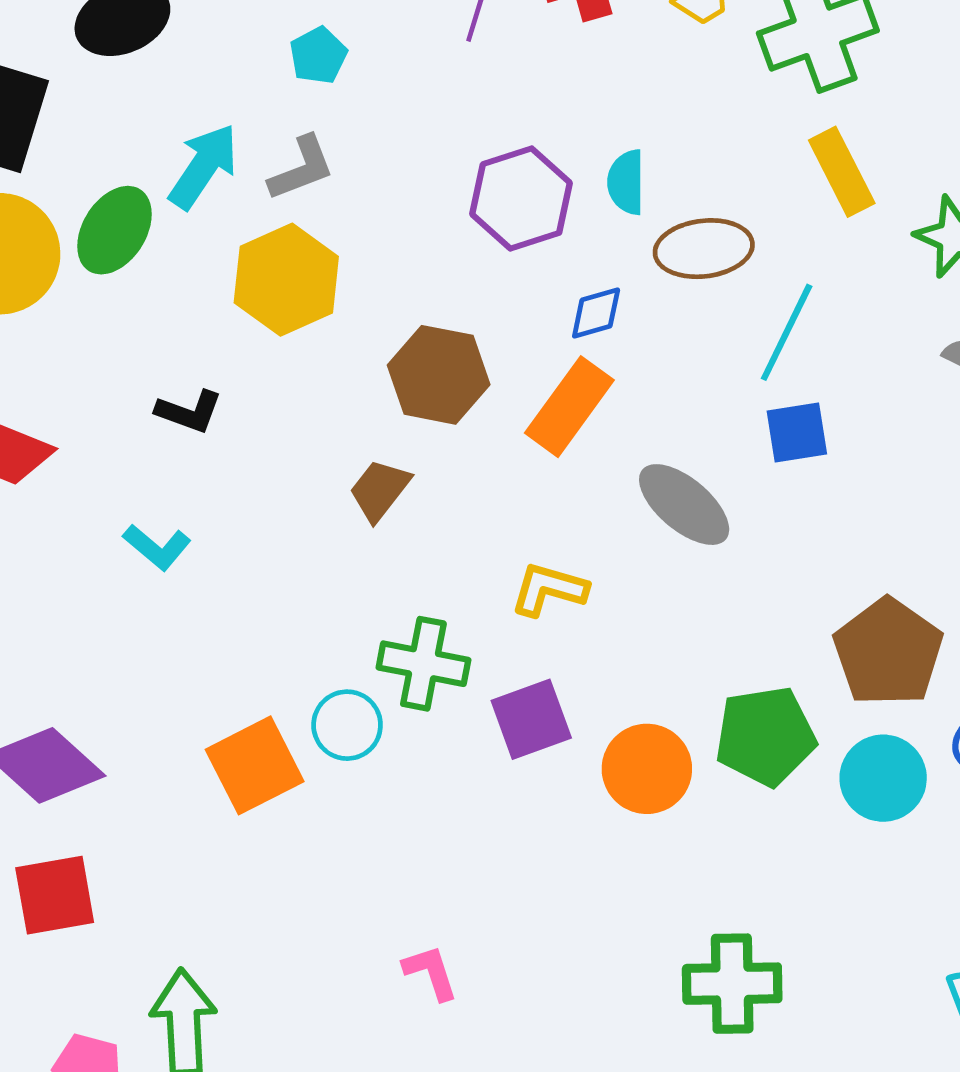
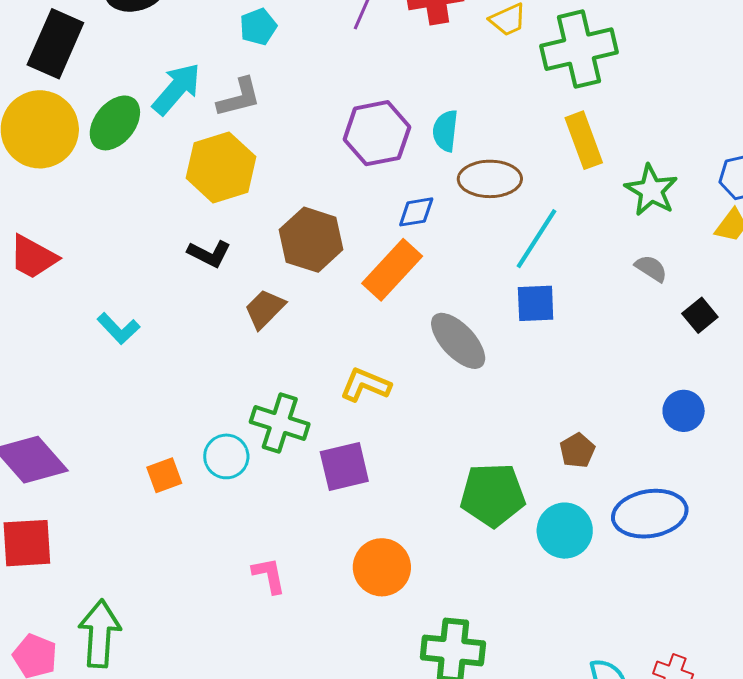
black L-shape: (189, 412) -> (209, 254), moved
brown pentagon: (888, 652) -> (577, 451), size x0.5
orange square: (255, 765) -> (164, 475), size x0.6
orange circle: (647, 769) -> (382, 567), moved
pink L-shape: (431, 972) -> (269, 575), moved

